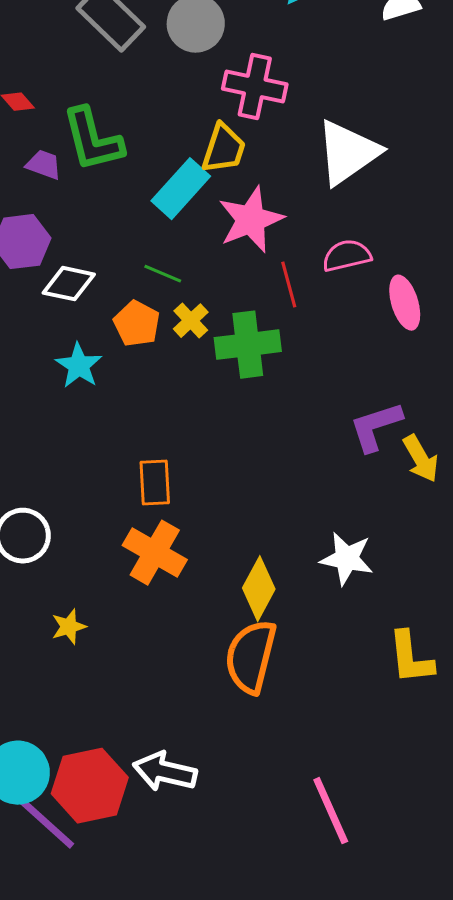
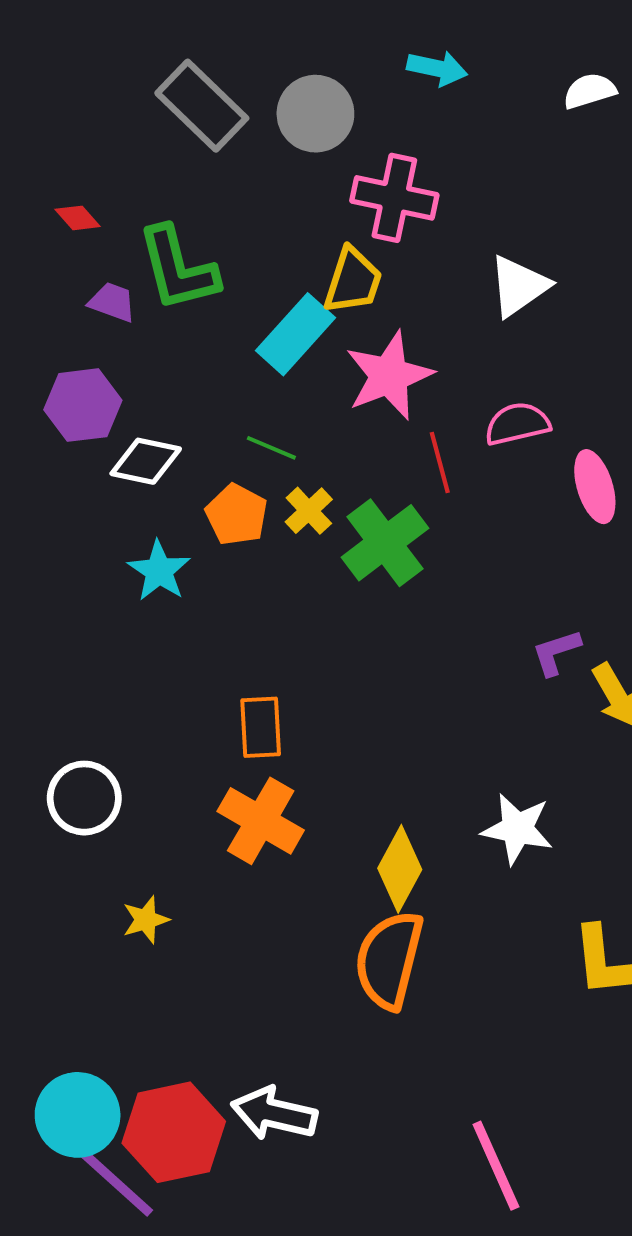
white triangle: (348, 153) -> (519, 286), size x0.7
green cross: (248, 345) -> (385, 543), turned -30
purple L-shape: (376, 427) -> (556, 652), size x0.7

